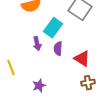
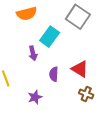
purple semicircle: (58, 49) -> (54, 74), moved
brown cross: (88, 83) -> (86, 94), turned 32

